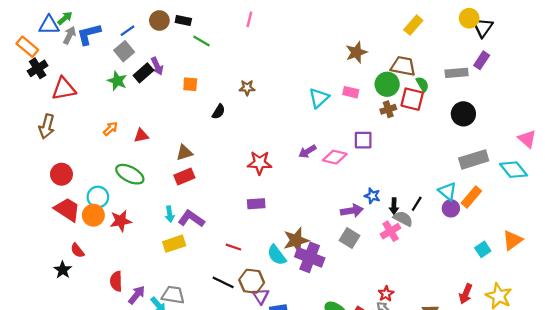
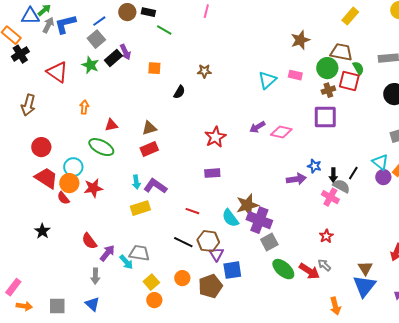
red triangle: (64, 89) -> (57, 72), moved, turned 45
orange arrow: (110, 129) -> (84, 107), turned -40
red triangle: (141, 135) -> (111, 125), moved
purple square: (363, 140) -> (325, 117), moved, size x1.4
red star: (260, 163) -> (215, 137), turned -30
pink cross: (391, 231) -> (330, 197), turned -30
gray square: (350, 238) -> (269, 242), moved, turned 30
red semicircle: (77, 250) -> (63, 198), moved
red semicircle: (116, 281) -> (89, 241), turned -36
red star: (386, 294) -> (326, 236), moved

